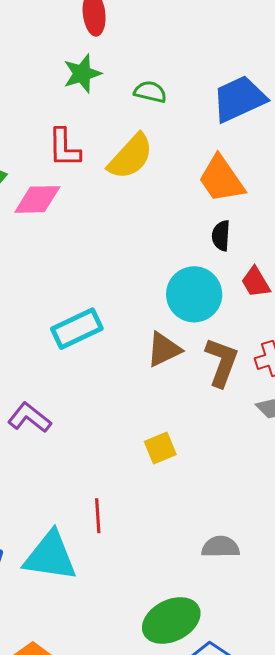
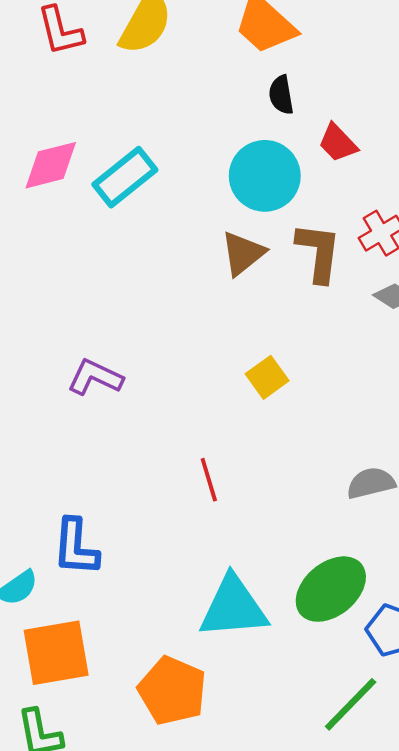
pink diamond: (37, 199) -> (51, 165), moved
cyan rectangle: (77, 329) -> (125, 177), moved
cyan triangle: (50, 556) -> (233, 607), moved

